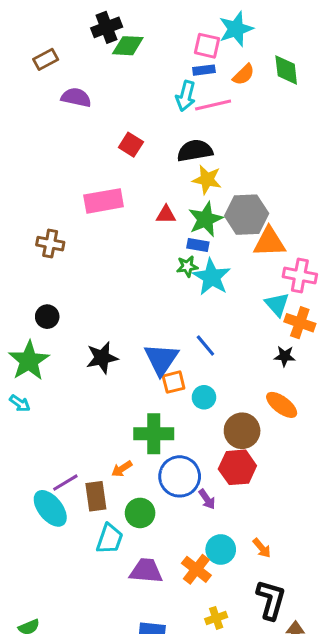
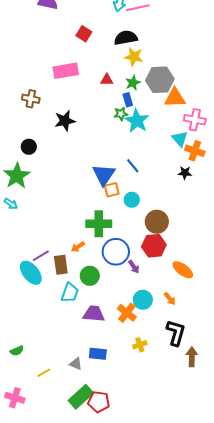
green star: (205, 219) -> (133, 83), size x0.7
blue rectangle: (198, 245) -> (128, 100), turned 64
black star: (102, 358) -> (65, 121), moved
orange ellipse: (282, 405) -> (183, 270), moved

